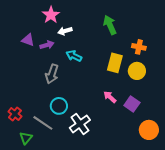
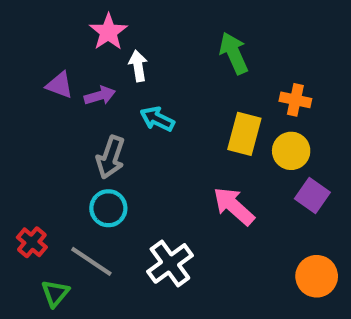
white arrow: (65, 31) -> (138, 66), turned 96
pink arrow: (110, 97) -> (234, 206), size x1.5
purple square: (132, 104) -> (312, 195), moved
cyan circle: (59, 106) -> (108, 208), moved

